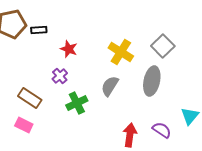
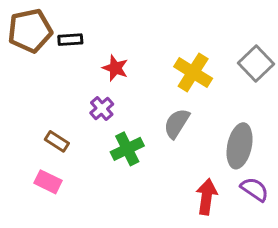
gray ellipse: (152, 81) -> (240, 146), moved
brown rectangle: (30, 98) -> (57, 141), size x0.7

